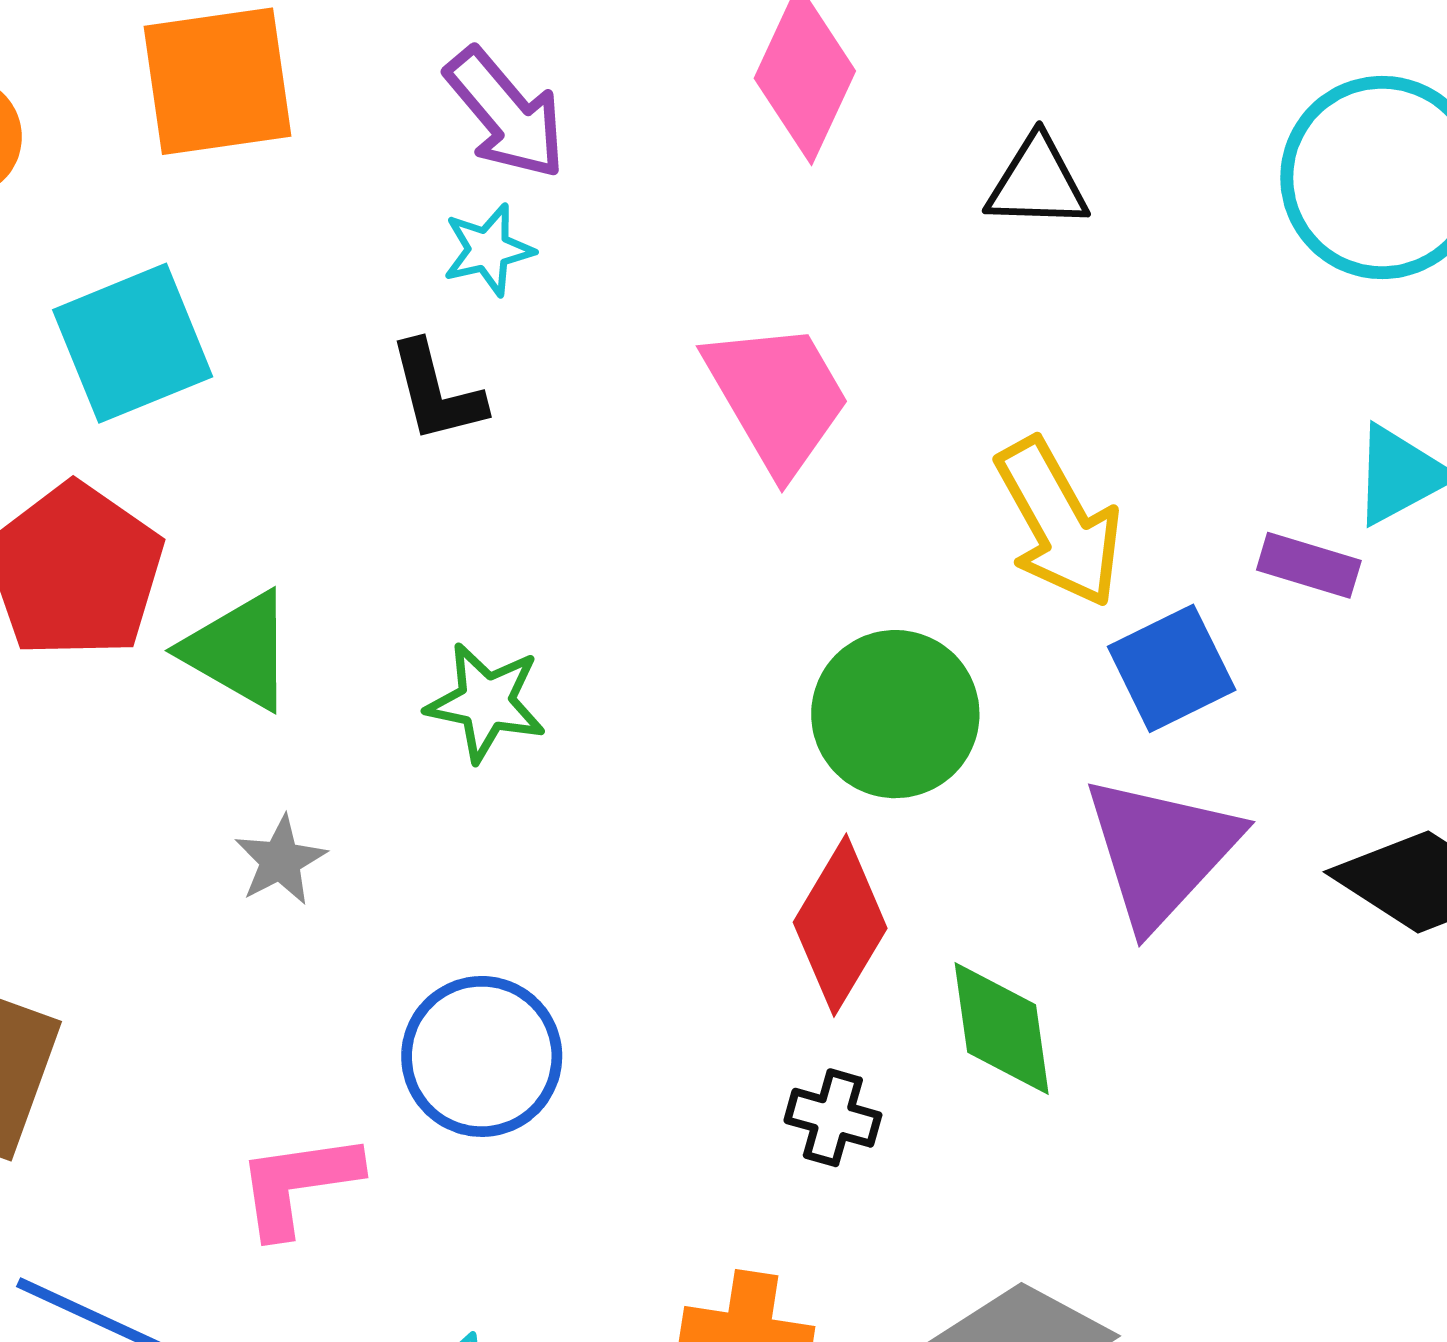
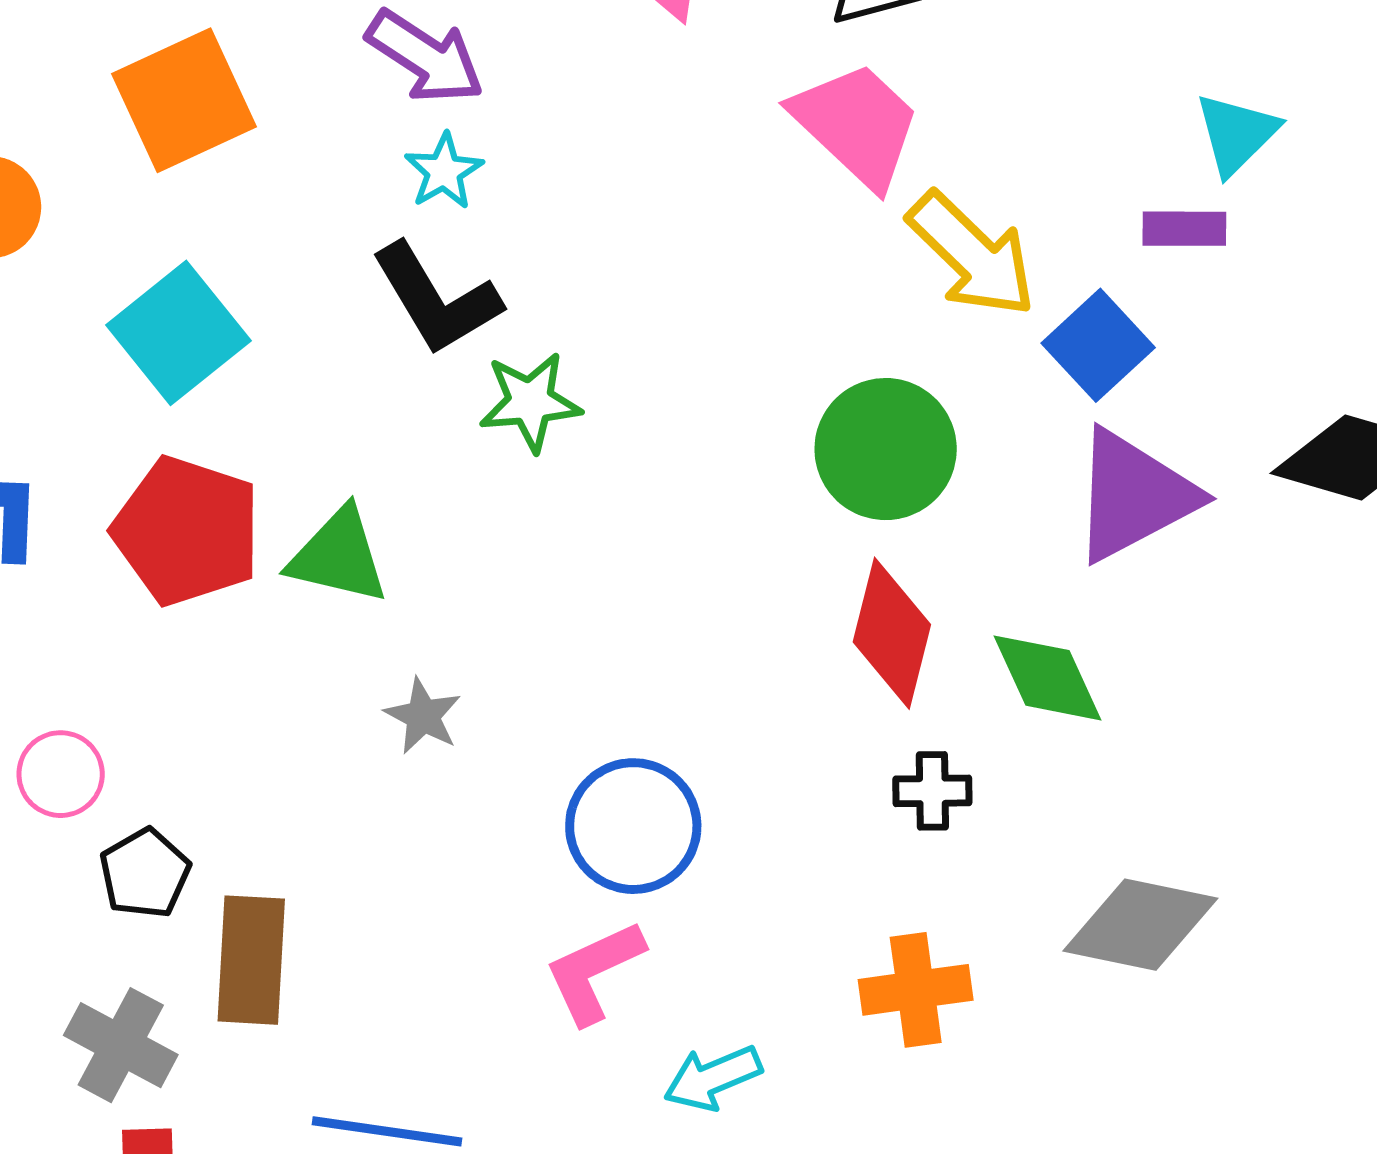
black L-shape: (437, 392) -> (436, 299), size x1.4
pink trapezoid: (778, 397) -> (857, 125), moved
green star: (486, 702) -> (530, 402), moved
purple triangle: (1161, 851) -> (1134, 496), turned 36
pink L-shape: (298, 1184) -> (594, 972), moved

